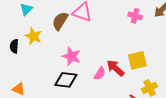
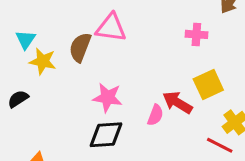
pink cross: (135, 16) -> (196, 34), moved
yellow star: (33, 36) -> (43, 61), moved
black semicircle: (14, 46) -> (18, 99), turned 64

